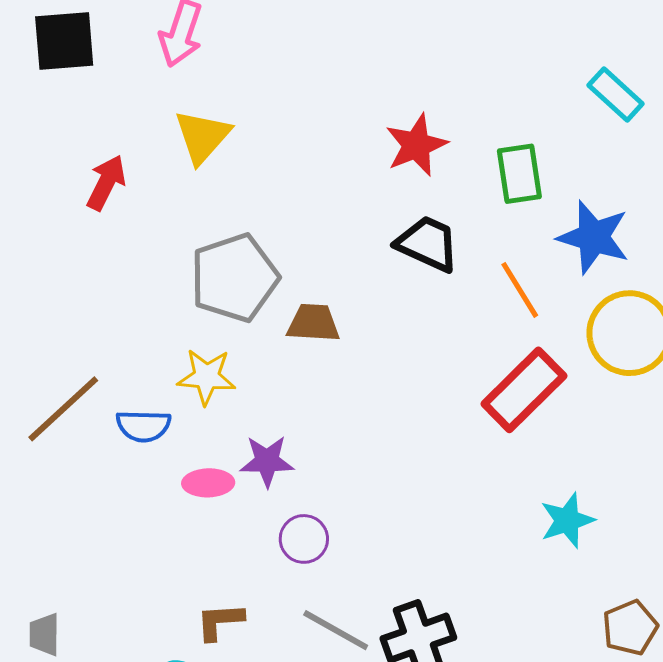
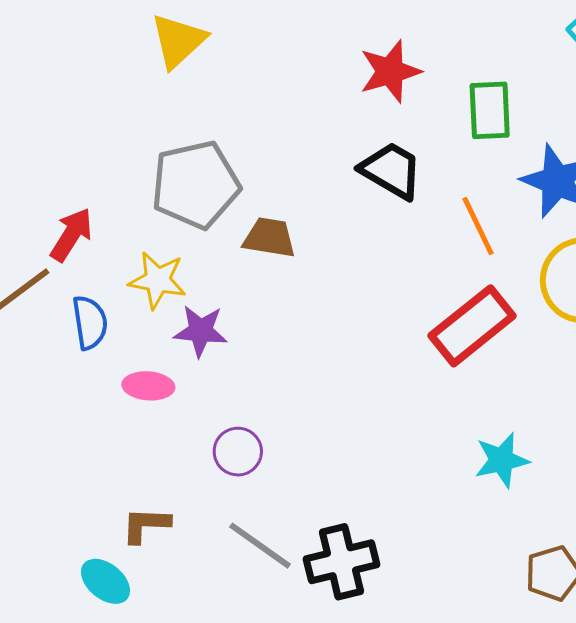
red arrow: (106, 183) -> (71, 235), moved
blue semicircle: (143, 426) -> (90, 322), turned -106
purple star: (267, 461) -> (201, 331), moved

